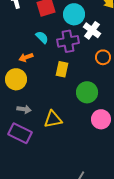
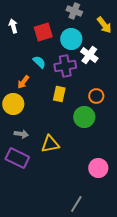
orange arrow: (26, 57) -> (23, 82), turned -32
orange circle: (103, 57) -> (96, 96), moved
pink circle: (101, 119) -> (98, 168), moved

